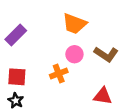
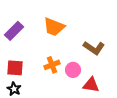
orange trapezoid: (74, 24) -> (54, 27), moved
pink circle: (74, 54) -> (73, 70), moved

